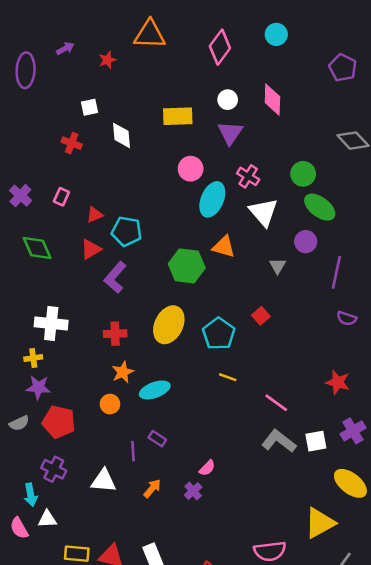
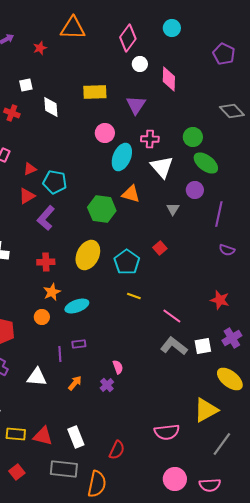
white circle: (228, 100) -> (140, 64), moved
pink cross: (248, 176) -> (150, 139), turned -30
purple rectangle: (157, 439) -> (79, 344), turned -40
pink semicircle: (207, 468) -> (118, 367), turned -64

